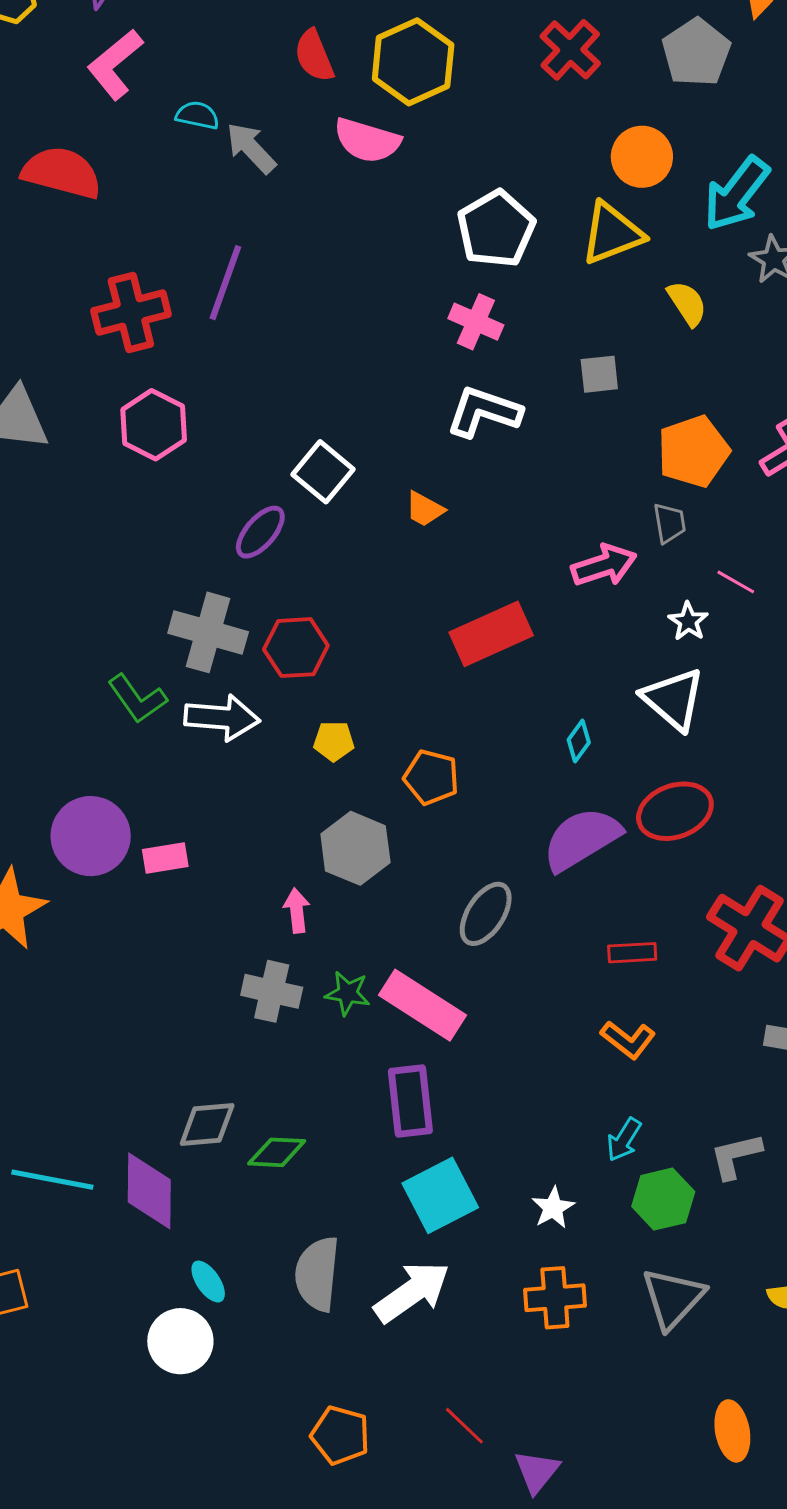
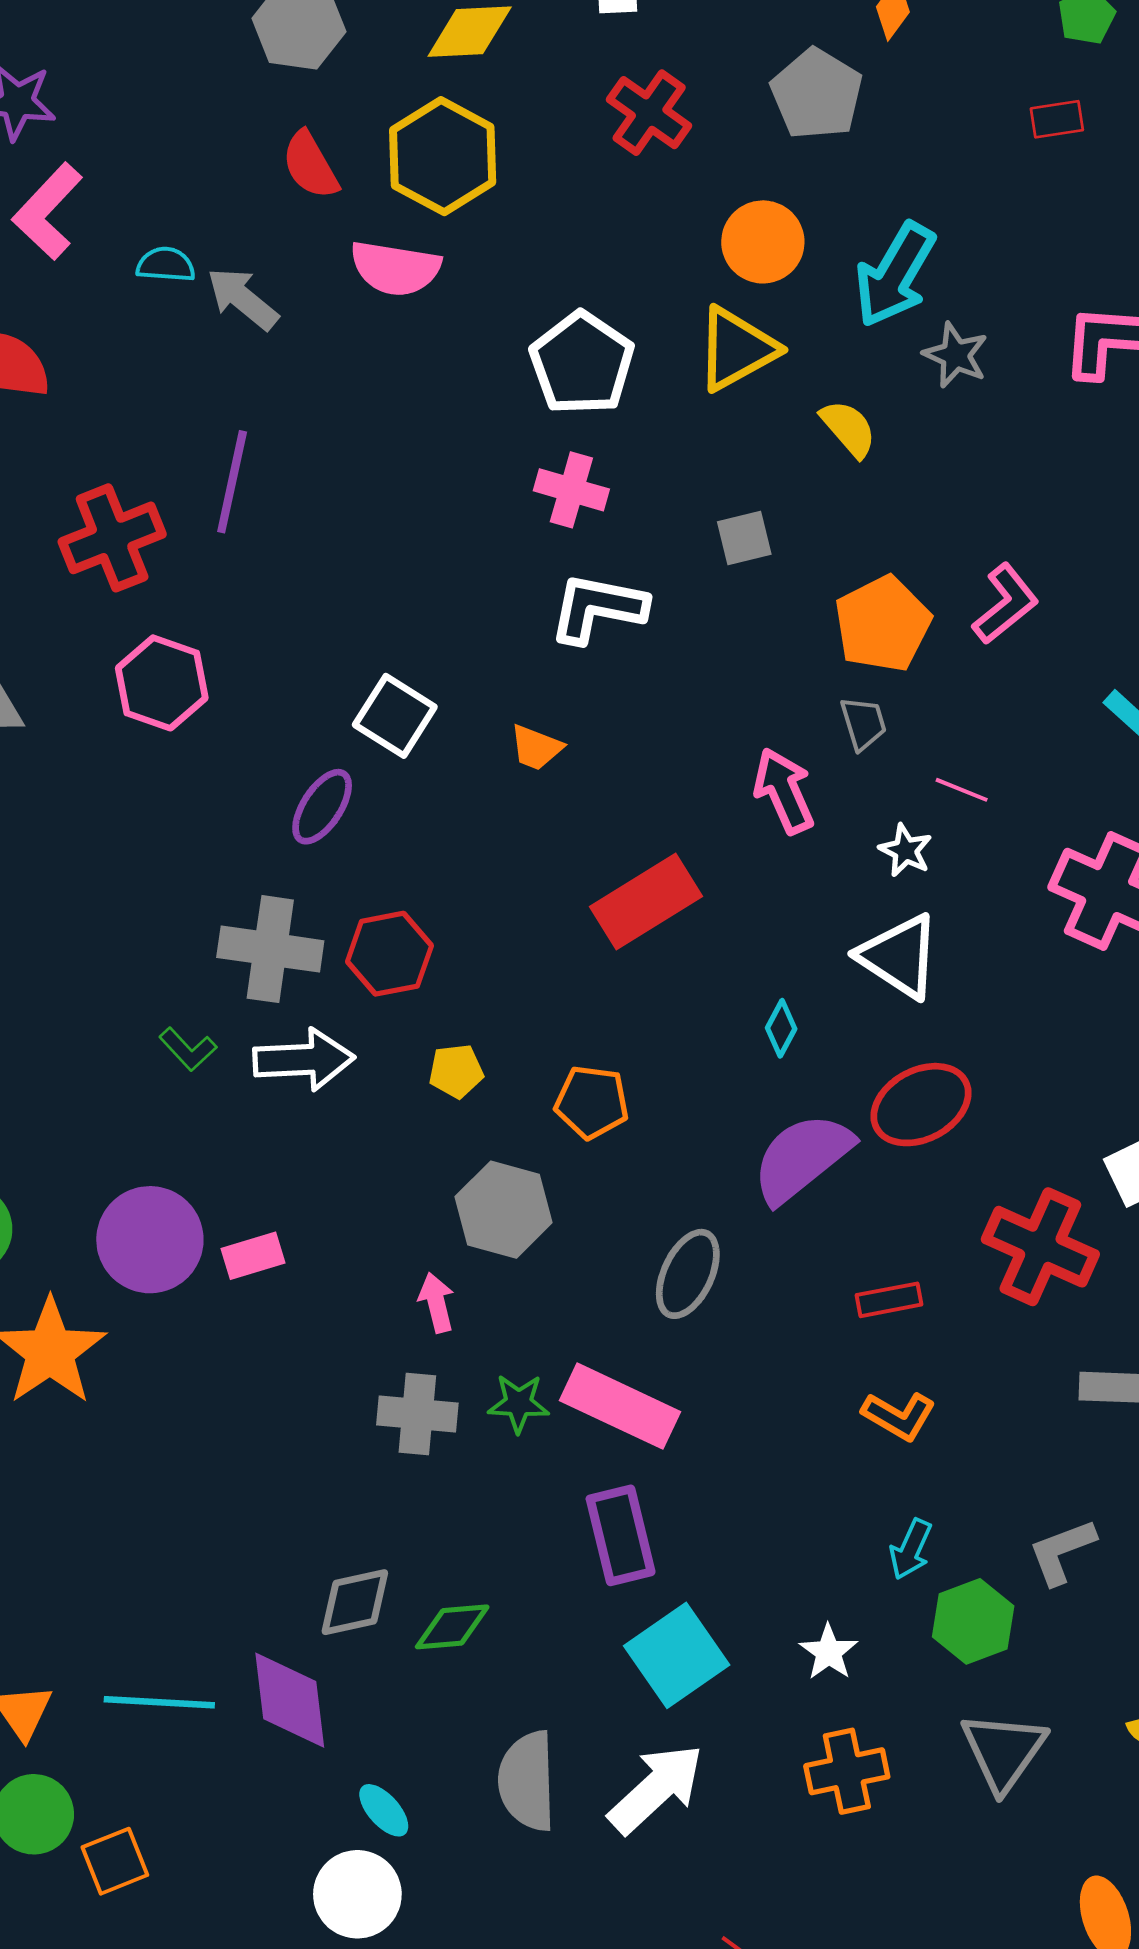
pink arrow: (604, 565) -> (784, 791), turned -88
green L-shape: (137, 699) -> (188, 1049), size x0.7

